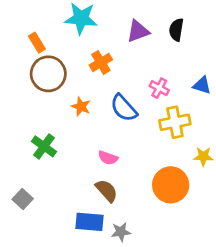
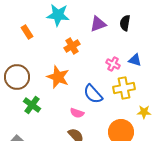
brown circle: (48, 74) -> (17, 77), moved
blue triangle: (202, 85) -> (135, 60), moved
orange star: (81, 107) -> (58, 77), size x1.6
blue semicircle: (124, 108) -> (93, 94), moved

